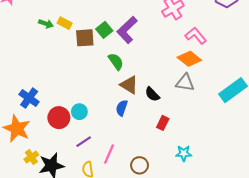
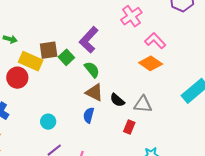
yellow rectangle: (65, 23) -> (31, 61), moved, size x1.6
green square: (104, 30) -> (66, 57), moved
green semicircle: (116, 62) -> (92, 70), moved
gray triangle: (185, 83) -> (143, 104), moved
red circle: (59, 118) -> (17, 78), moved

